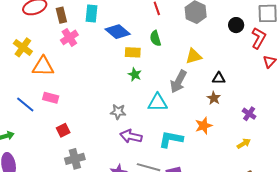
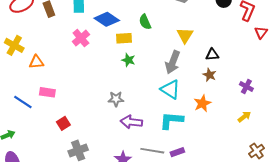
pink cross: (69, 37) -> (81, 38), moved
yellow triangle: (194, 56) -> (185, 35), turned -36
orange triangle: (43, 66) -> (36, 62), size x0.7
cyan triangle: (158, 103) -> (170, 89), moved, turned 40

